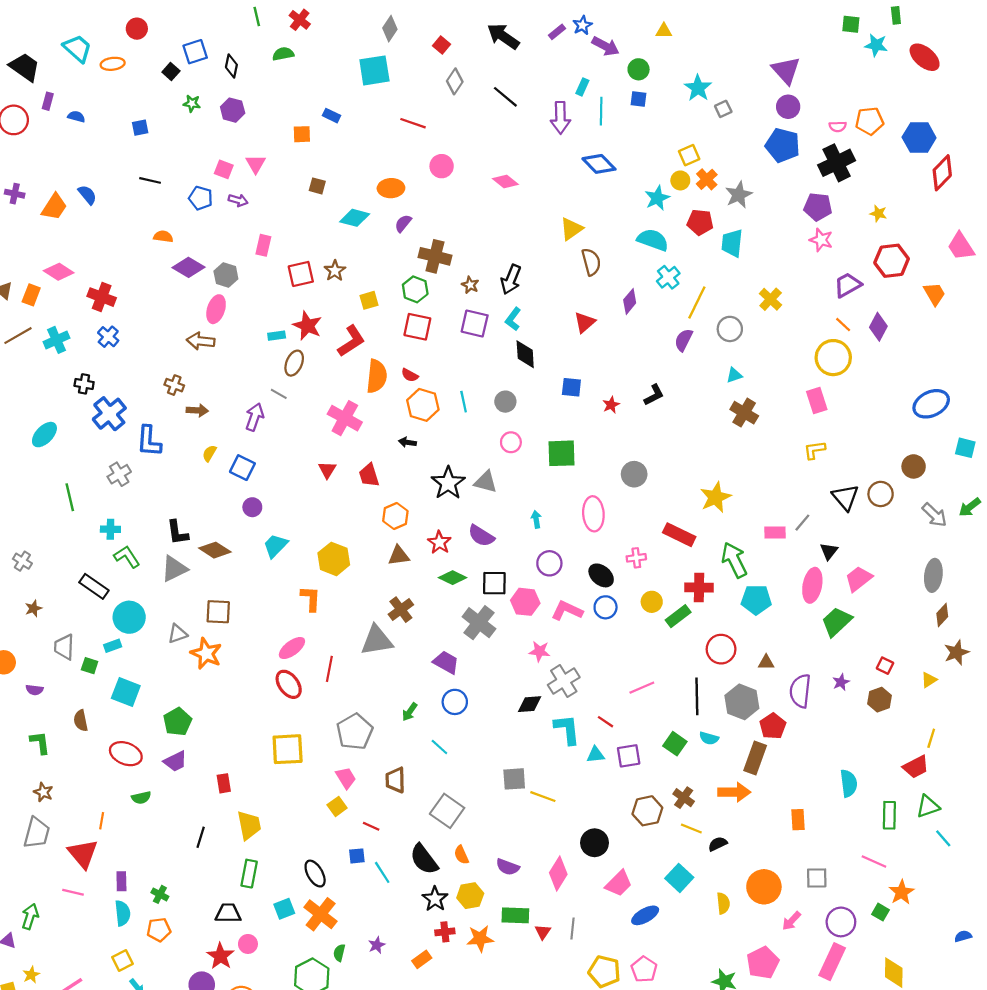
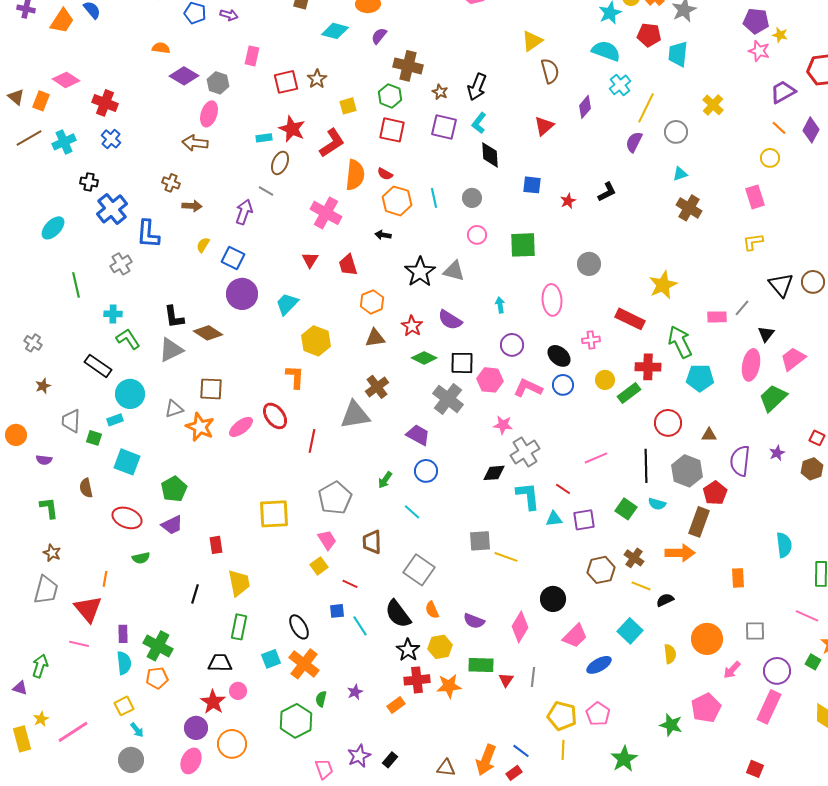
yellow star: (878, 213) -> (780, 35), moved
yellow circle: (833, 358) -> (770, 158), size x0.6
purple circle: (252, 507) -> (242, 294), size x1.8
cyan trapezoid: (275, 546) -> (287, 304), moved
pink ellipse: (292, 648) -> (241, 427), moved
red ellipse: (289, 684) -> (275, 416), moved
green cross: (160, 894) -> (158, 646), size x1.8
red cross: (445, 932) -> (417, 680), size x1.4

